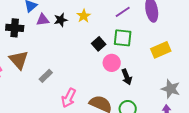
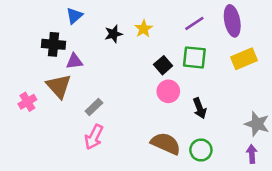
purple triangle: (43, 20) -> (74, 61), moved
yellow rectangle: (161, 50) -> (244, 59), moved
pink circle: (112, 63) -> (168, 91), moved
pink arrow: (69, 98) -> (94, 137), moved

